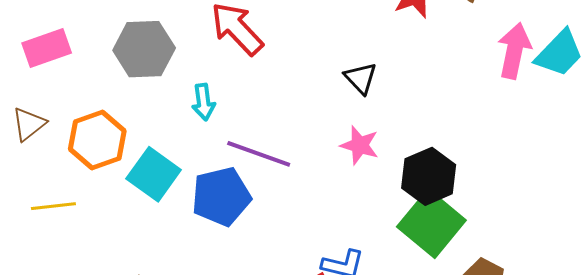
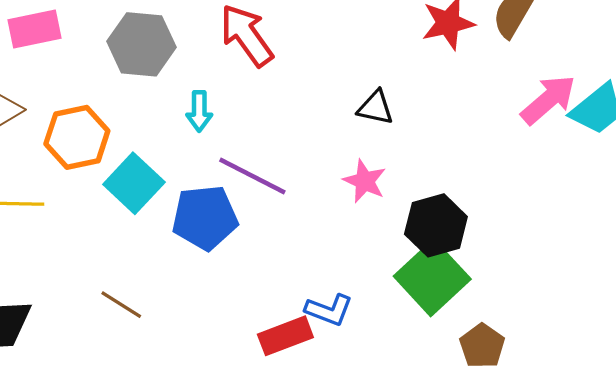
pink arrow: (514, 51) -> (548, 100), turned 30
black triangle: (361, 78) -> (375, 108), turned -42

